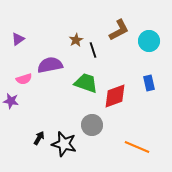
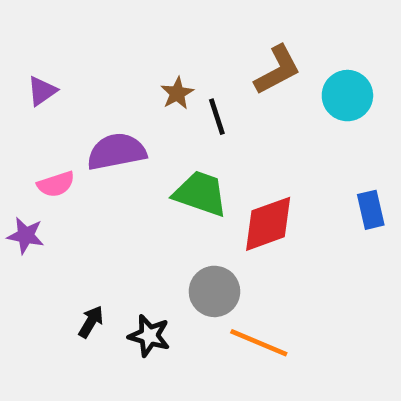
blue rectangle: (149, 83) -> (371, 210), moved
black star: (64, 144) -> (149, 336), size x0.7
orange line: (137, 147) -> (259, 343), moved

